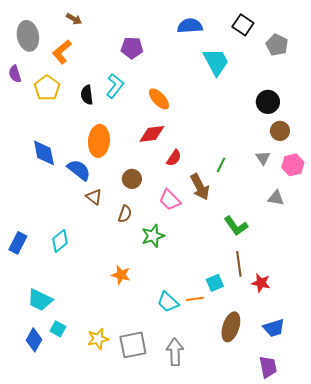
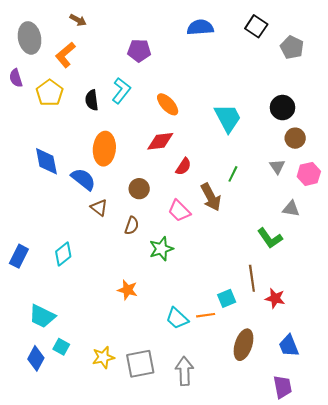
cyan trapezoid: (216, 62) -> (228, 118), moved
green L-shape: (236, 226) -> (270, 238), moved
blue trapezoid: (274, 328) -> (289, 346), turned 85

